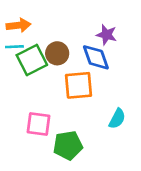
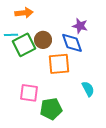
orange arrow: (18, 25) -> (24, 13), moved
cyan semicircle: (117, 119) -> (88, 89), turned -56

